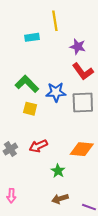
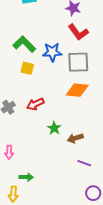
orange diamond: (82, 149) -> (77, 90), moved
brown arrow: (60, 199) -> (75, 138), moved

